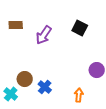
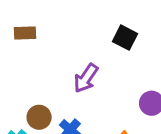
purple arrow: (44, 35) -> (86, 78), moved

